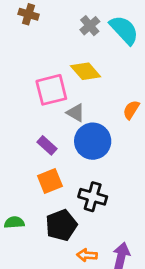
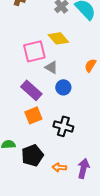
blue circle: (93, 141) -> (63, 87), size x0.6
purple rectangle: (47, 145) -> (31, 90), size x1.5
black pentagon: (61, 225) -> (32, 155), moved

